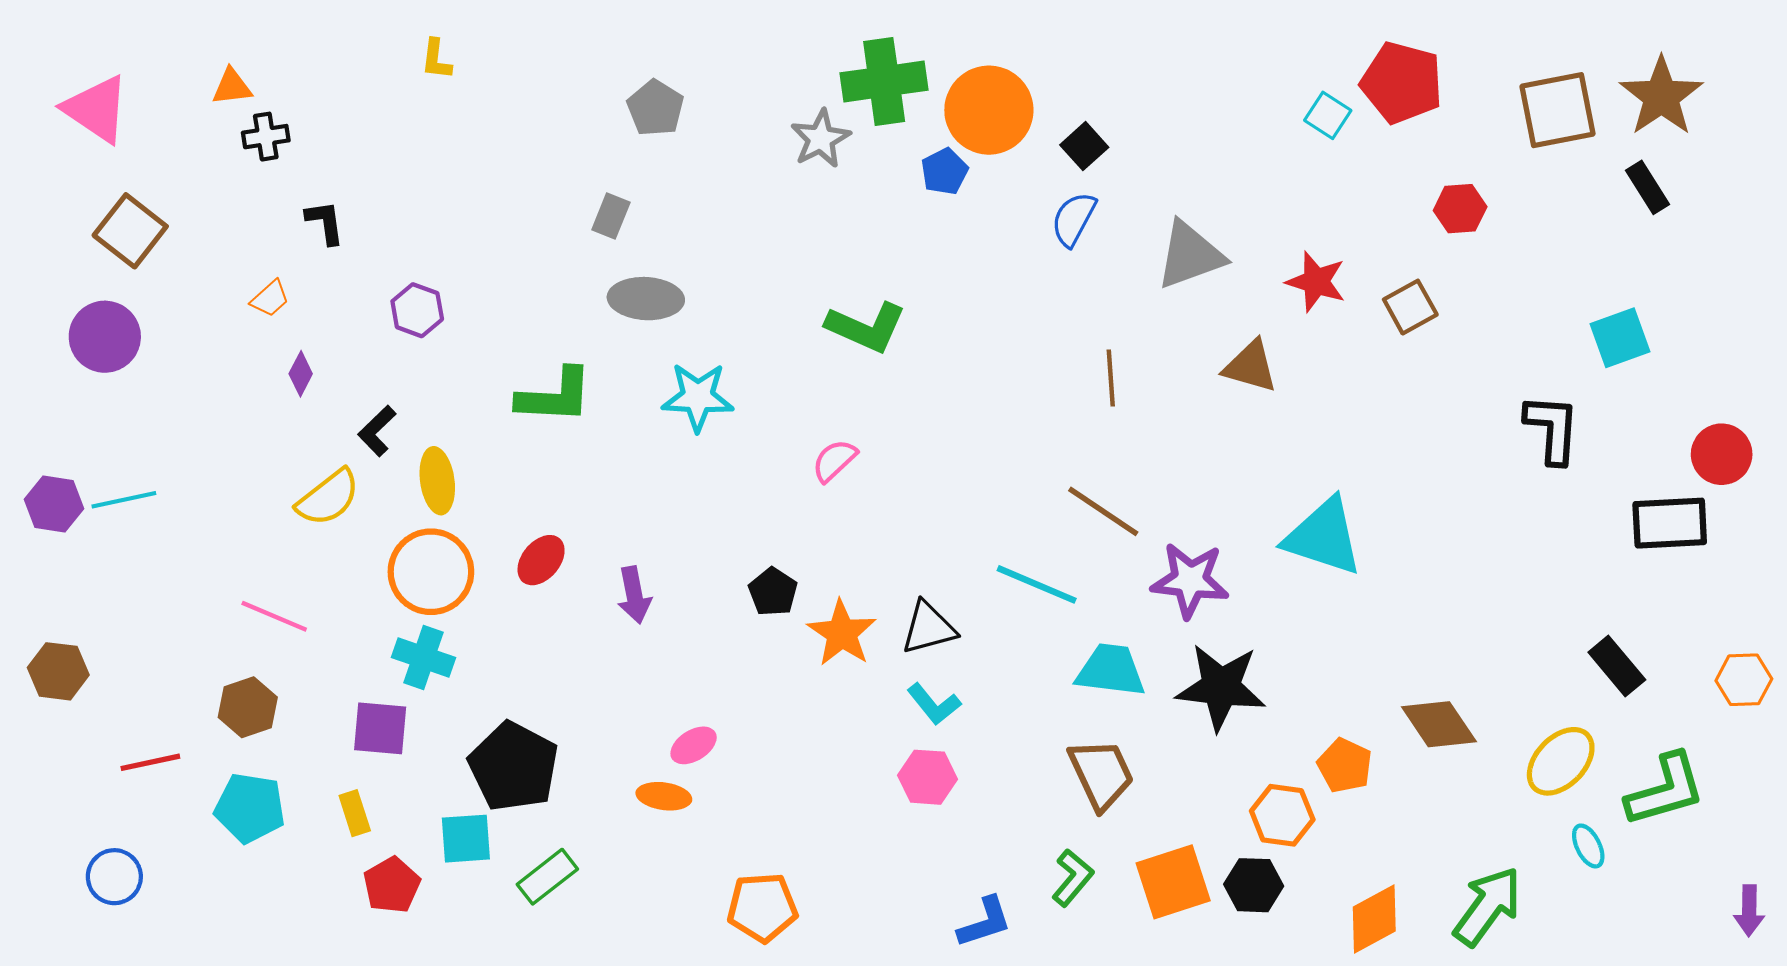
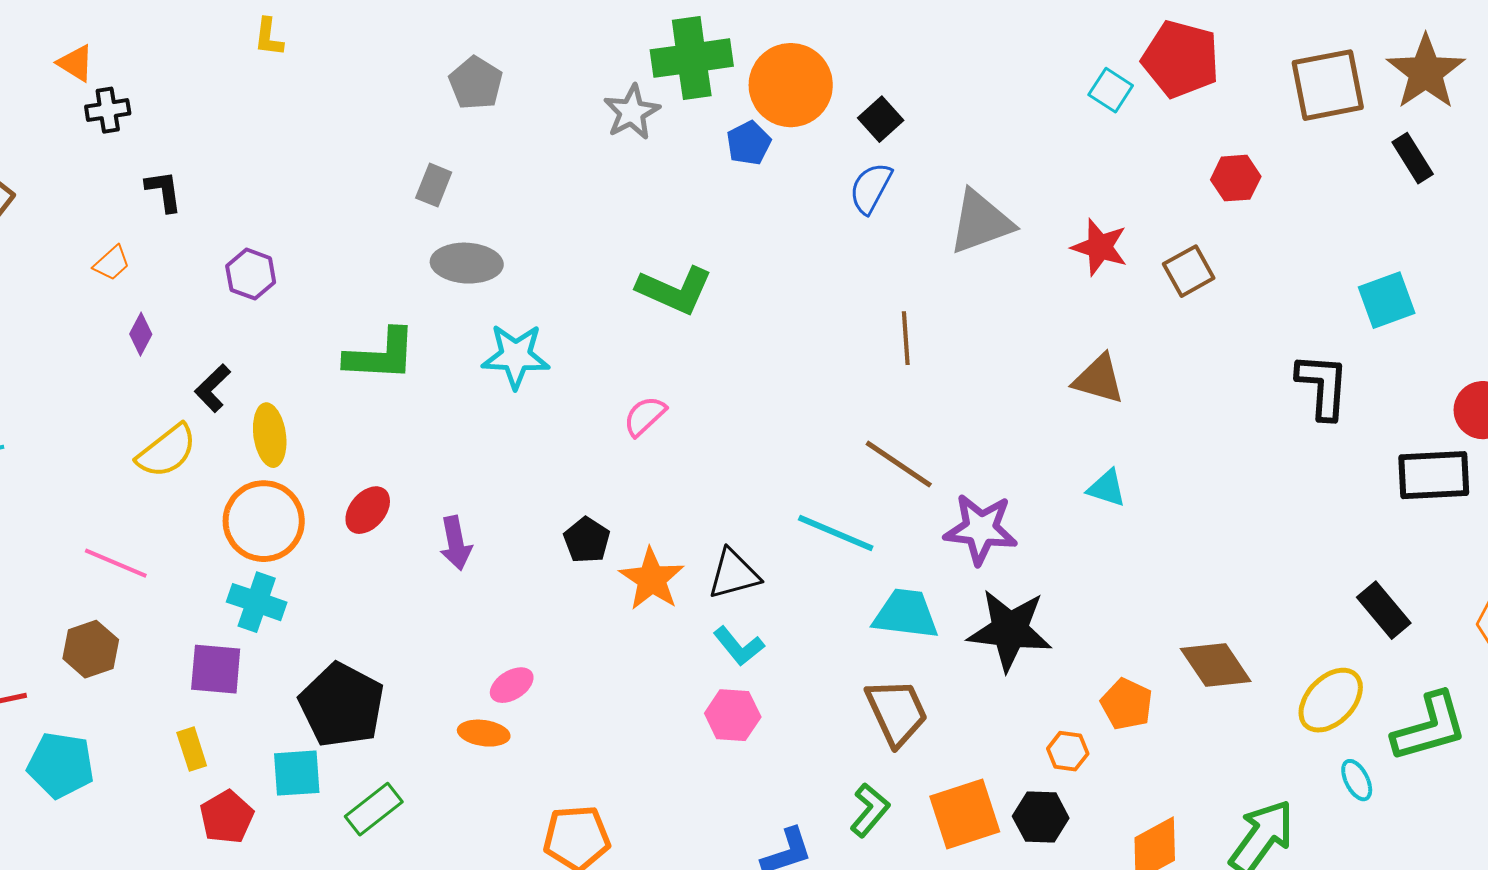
orange triangle: (232, 87) -> (76, 63), turned 39
brown triangle: (1250, 366) -> (1099, 379), moved
cyan triangle: (1323, 537) -> (1107, 488), size x0.5
cyan pentagon: (250, 808) -> (61, 765), moved
orange hexagon: (1282, 815) -> (1068, 751), size x0.7

